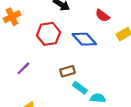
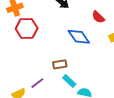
red hexagon: (49, 34) -> (27, 28), moved
purple line: (23, 68) -> (37, 83), moved

